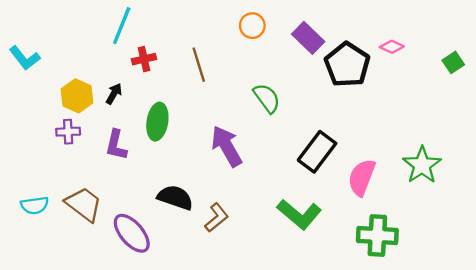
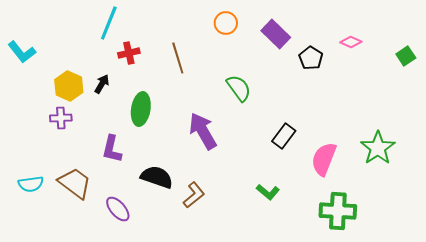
black pentagon: (347, 65) -> (311, 58), size x0.6
purple L-shape: (116, 145) -> (112, 149), moved
black rectangle: (317, 152) -> (284, 136), size x0.7
green L-shape: (299, 214) -> (268, 192), size x0.6
purple ellipse: (132, 233) -> (118, 209), size x0.7

